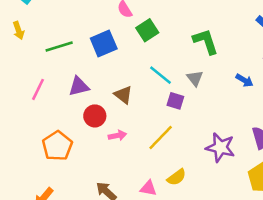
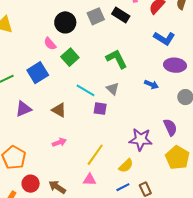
red circle: (95, 116) -> (31, 184), moved
yellow line: (161, 137) -> (95, 155), moved
yellow semicircle: (177, 177) -> (126, 166), moved

